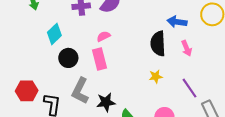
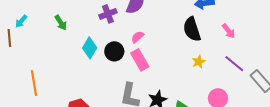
pink arrow: (187, 48) -> (229, 31), moved
black circle: (68, 58) -> (114, 51), moved

